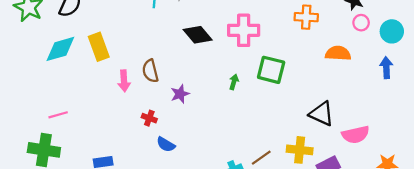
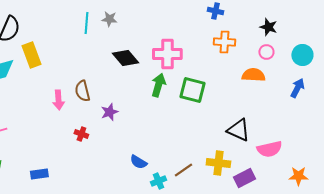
pink circle: (361, 23) -> (266, 52), moved
yellow rectangle: (99, 47) -> (31, 55), moved
blue arrow: (386, 68) -> (297, 88), turned 30
green arrow: (234, 82) -> (158, 85), moved, size x1.6
blue semicircle: (166, 144) -> (138, 162), moved

